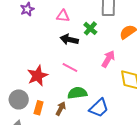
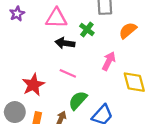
pink triangle: (63, 16) -> (56, 18), size x1.5
green semicircle: (77, 93) -> (78, 100), turned -36

